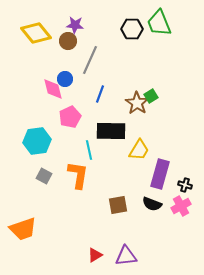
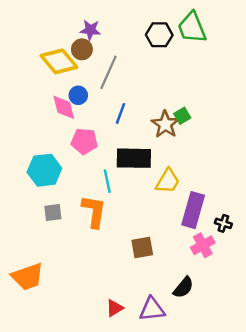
yellow diamond: (36, 33) -> (59, 61), moved
pink pentagon: (70, 117) -> (84, 141), turned 30
gray square: (44, 176) -> (53, 213), turned -35
black semicircle: (152, 204) -> (183, 287), moved, turned -72
pink cross: (181, 206) -> (203, 245), moved

